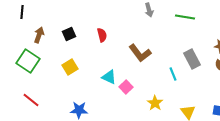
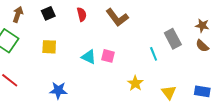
brown L-shape: (140, 53) -> (117, 17), moved
yellow square: (70, 67) -> (49, 47), turned 35
pink square: (126, 87) -> (108, 56), moved, turned -32

